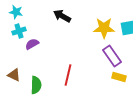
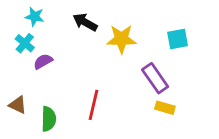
cyan star: (16, 12) -> (35, 17), moved
yellow star: (104, 28) -> (121, 39), moved
cyan cross: (19, 31) -> (25, 43), turned -32

